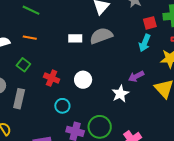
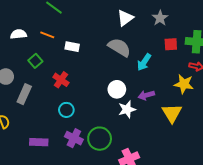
gray semicircle: (101, 36) -> (119, 47), turned 40
white rectangle: (75, 38) -> (72, 47), moved
cyan arrow: (145, 43) -> (144, 62), moved
white circle: (83, 80) -> (117, 89), moved

